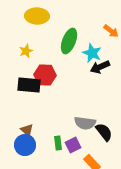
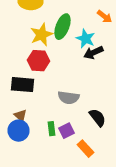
yellow star: (26, 51) -> (42, 35), moved, size x1.6
black rectangle: (29, 85) -> (22, 85), moved
gray semicircle: (85, 123) -> (68, 98), moved

